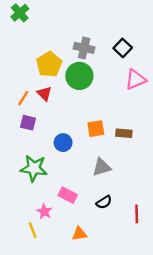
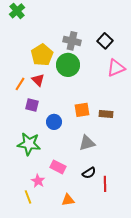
purple square: (28, 123) -> (32, 105), moved
red line: (137, 214) -> (105, 184), moved

